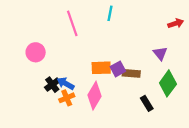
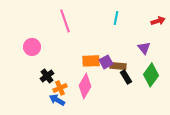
cyan line: (110, 13) -> (116, 18), moved
blue arrow: (66, 83) -> (57, 100), moved
black rectangle: (147, 103) -> (126, 77), moved

